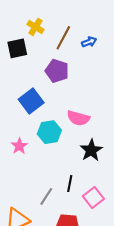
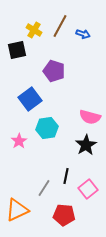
brown line: (63, 38) -> (60, 26), moved
blue arrow: (89, 42) -> (83, 34), moved, turned 40
pink semicircle: (78, 118) -> (90, 117), moved

